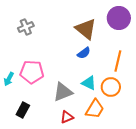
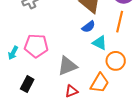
orange line: (118, 61) -> (120, 22), moved
cyan triangle: (89, 83) -> (100, 43), moved

